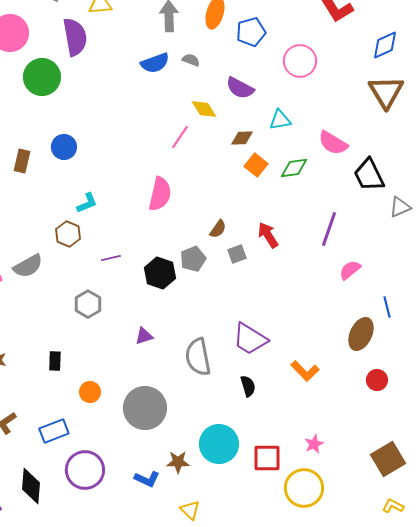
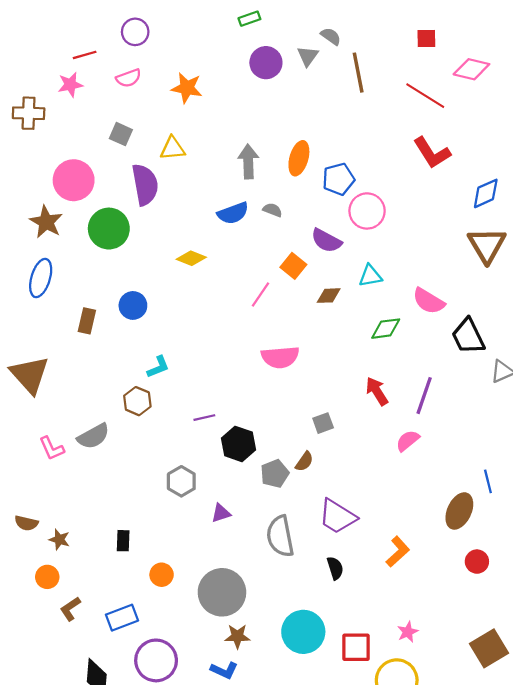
pink circle: (300, 61) -> (367, 211), moved
yellow diamond: (204, 109) -> (191, 258), moved, turned -36
orange square: (256, 165) -> (293, 266), moved
pink semicircle: (160, 194) -> (280, 357), moved, turned 72
brown semicircle: (218, 229) -> (304, 462), moved
red arrow: (268, 235) -> (377, 391), moved
purple line: (111, 258) -> (204, 418), moved
gray pentagon: (193, 259) -> (275, 474), moved
pink semicircle: (350, 270) -> (408, 441), moved
gray hexagon: (88, 304) -> (181, 481), moved
orange L-shape: (305, 371) -> (398, 552), turned -88
brown star: (178, 462) -> (237, 636), moved

